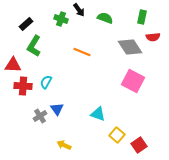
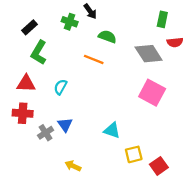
green semicircle: (105, 18) -> (107, 37), moved
red triangle: (13, 65) -> (26, 83), moved
cyan semicircle: (46, 82) -> (60, 87), moved
red cross: (23, 86) -> (23, 113), moved
yellow square: (117, 135) -> (134, 154), turned 35

